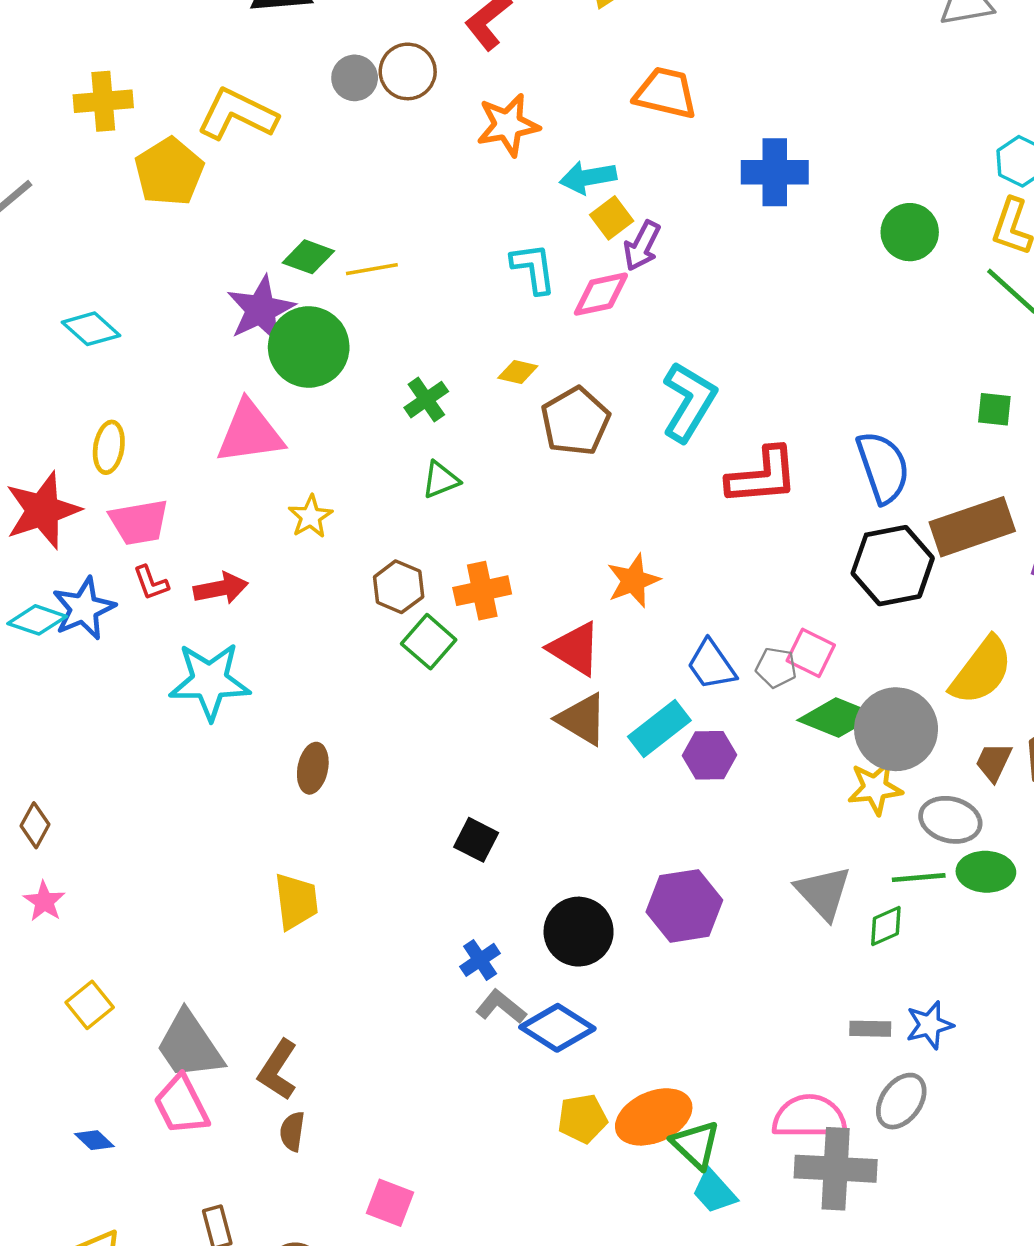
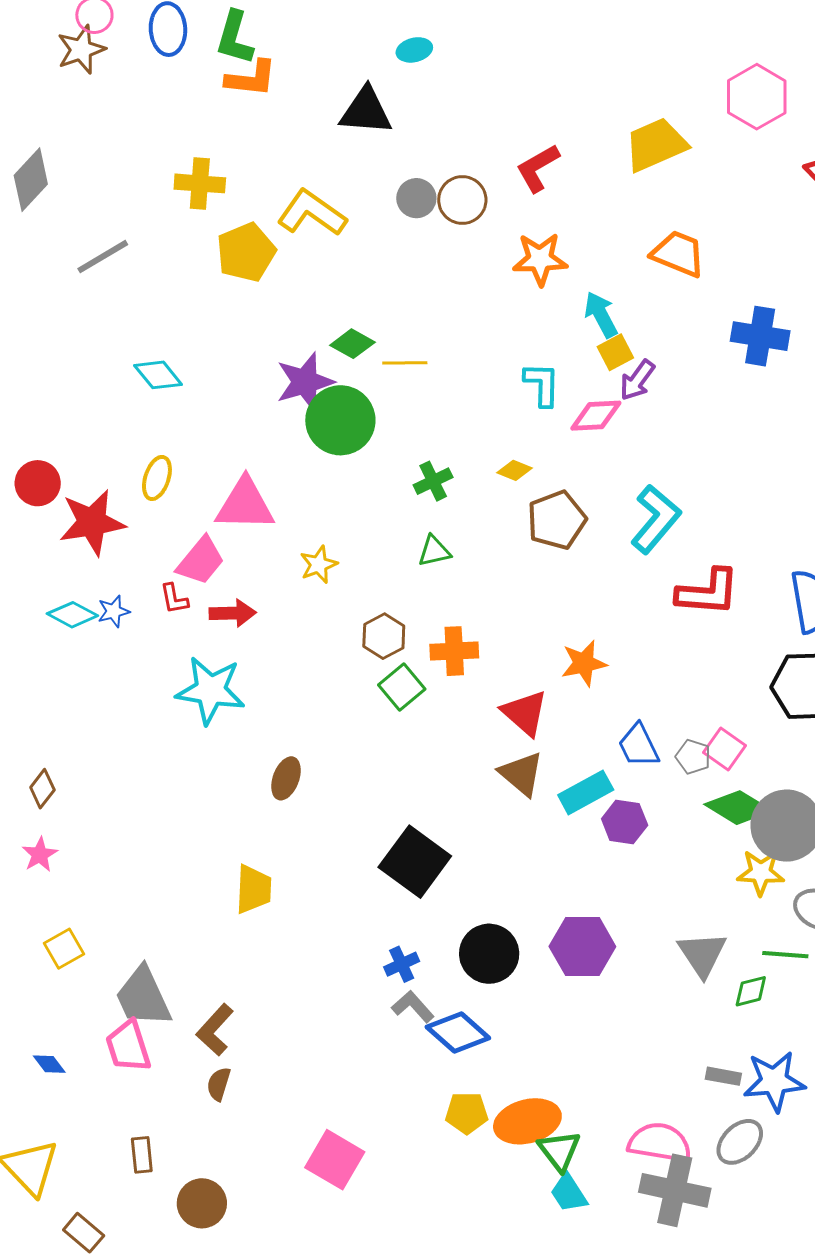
cyan arrow: (588, 177) -> (601, 315), turned 63
pink triangle: (250, 433) -> (245, 505), moved
pink trapezoid: (139, 522) -> (201, 561), moved, turned -50
blue star: (84, 608) -> (114, 611), size x0.6
black square: (476, 840) -> (415, 862), size x1.8
blue star: (930, 1025) -> (774, 1081), size x1.5
pink square: (390, 1203) -> (335, 1160), moved, size x1.4

